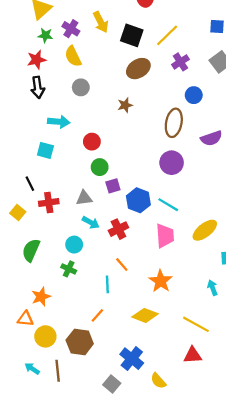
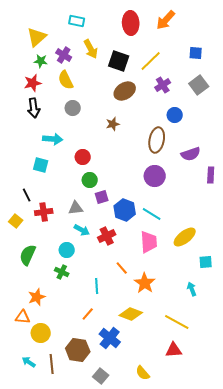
orange line: (122, 264) -> (122, 268), moved
brown hexagon: (80, 342) -> (78, 350), moved
blue cross: (132, 359) -> (110, 338), moved

